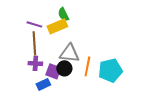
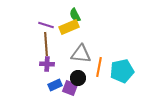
black circle: (64, 68) -> (78, 78), moved
purple square: (53, 71) -> (70, 88), moved

